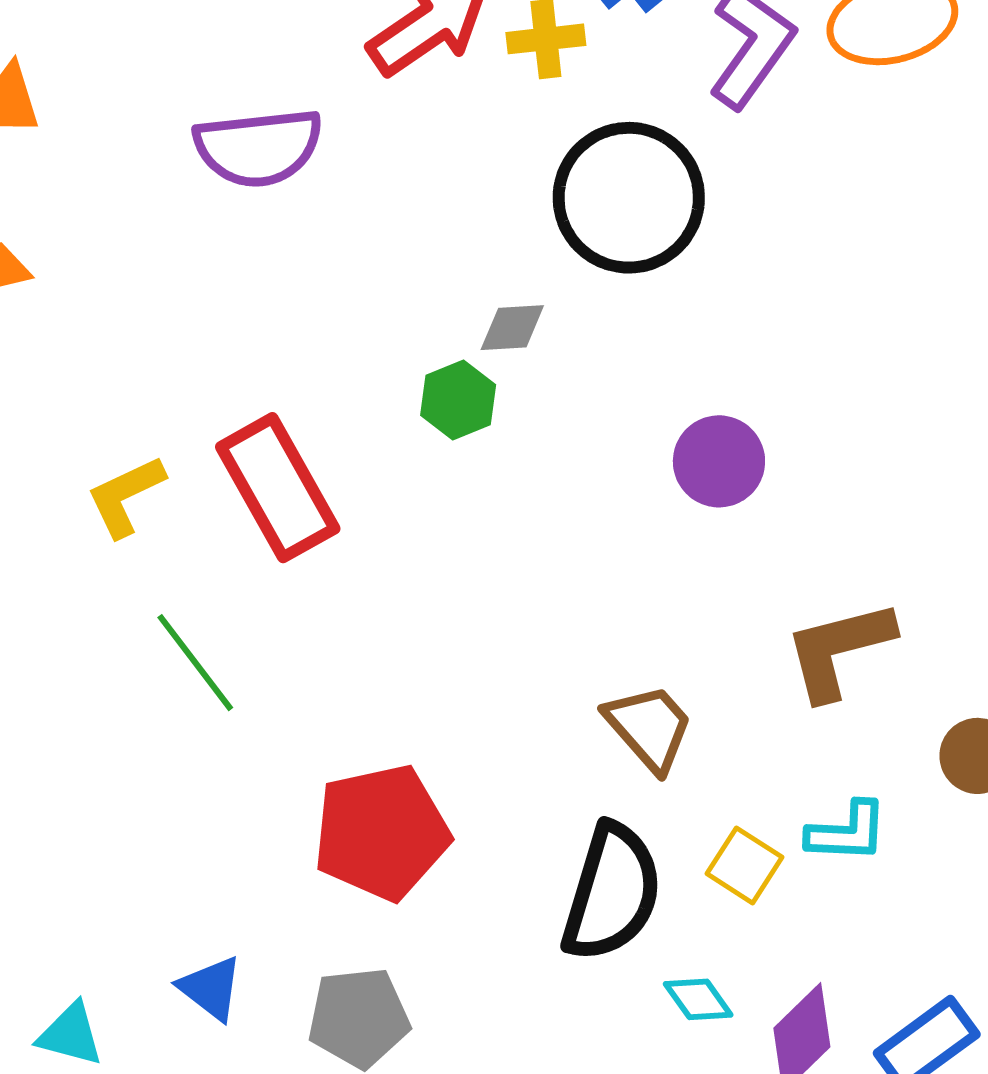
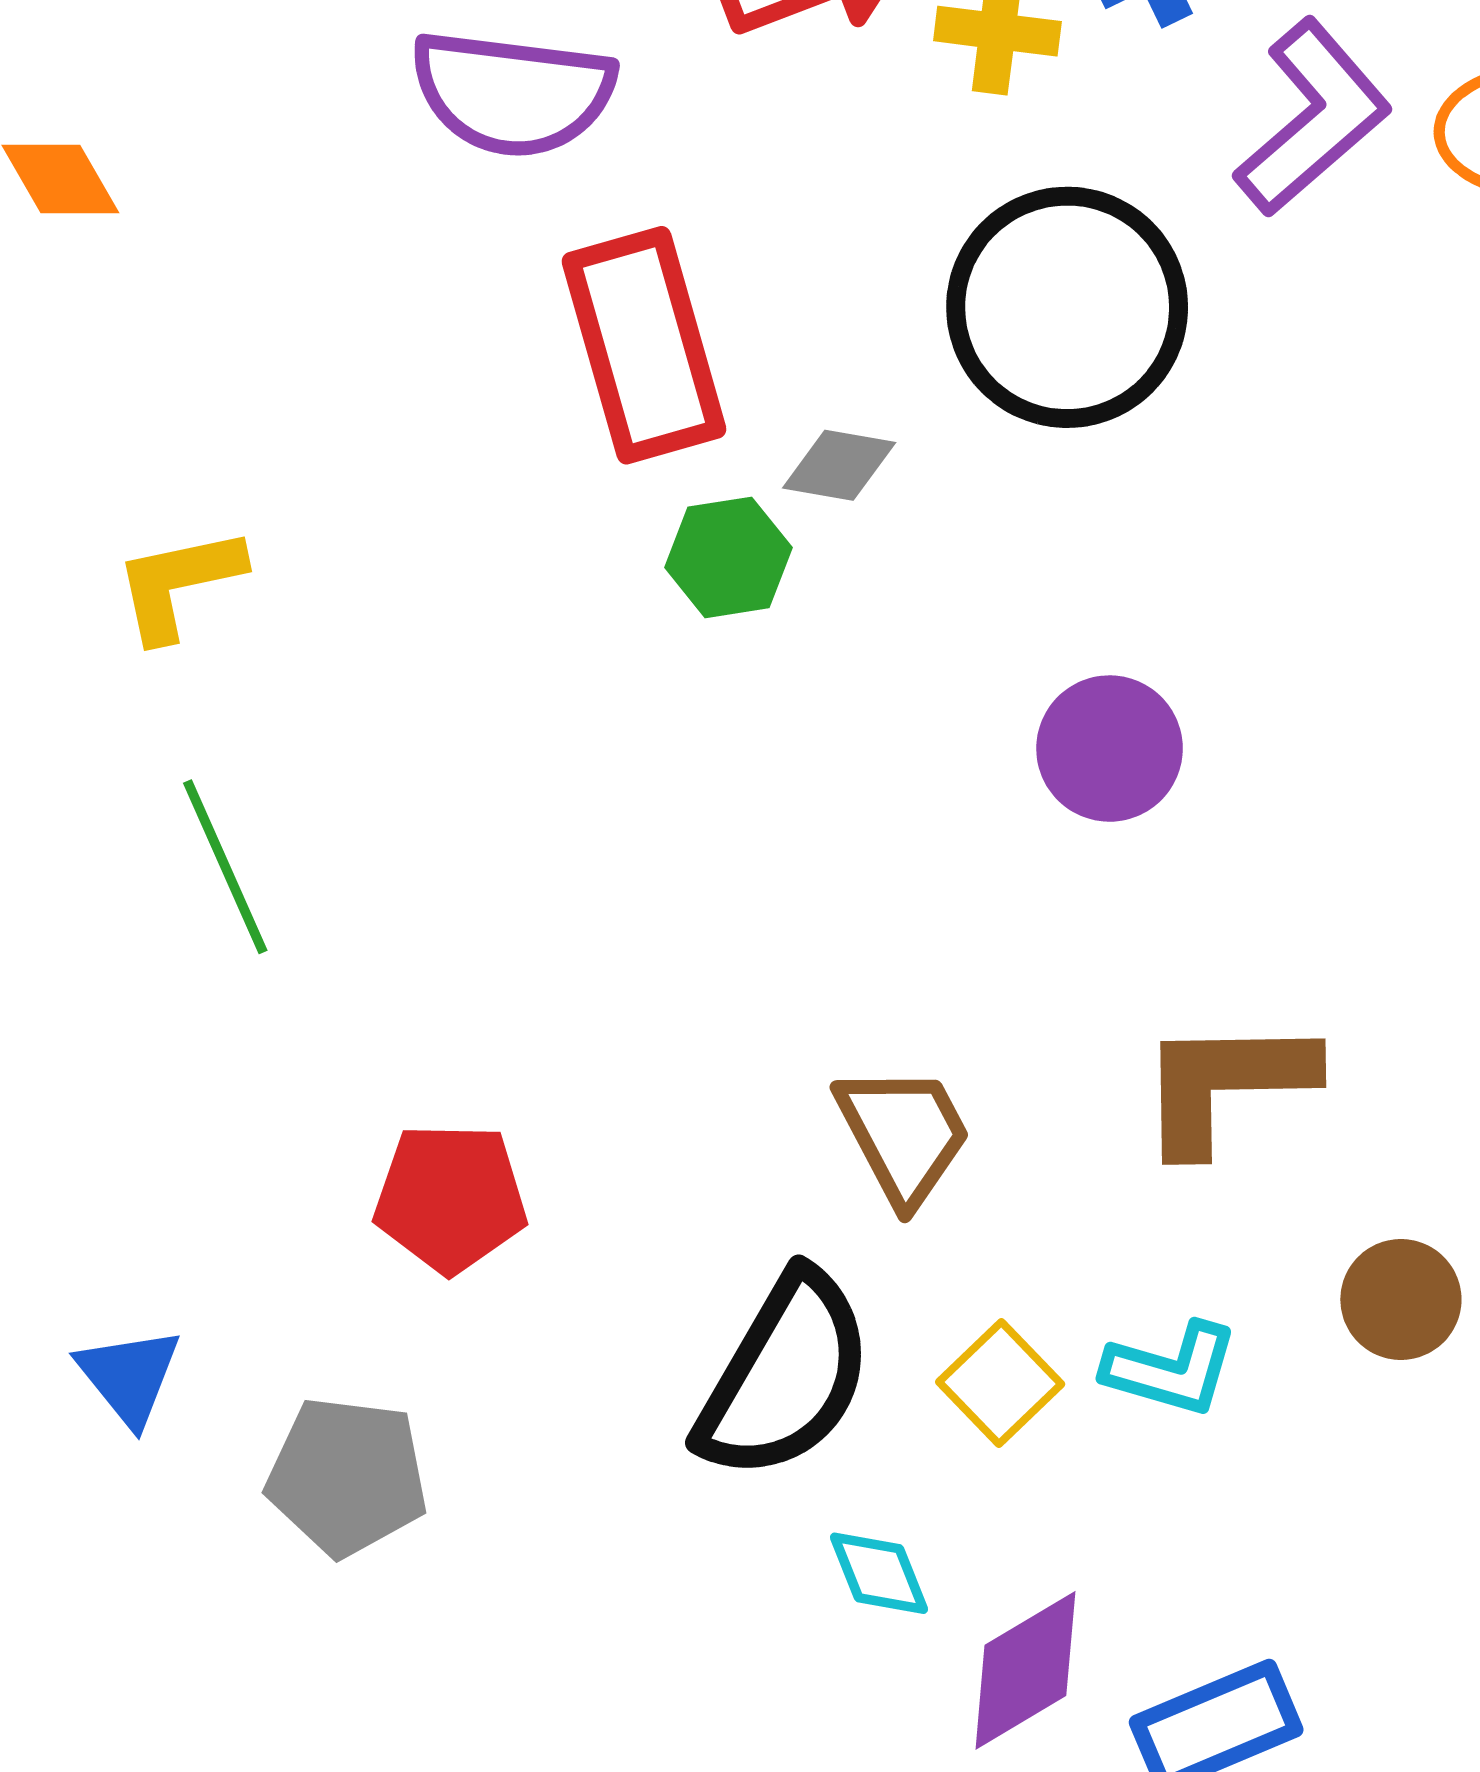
red rectangle: (278, 488) -> (644, 345), moved
red pentagon: (381, 832) -> (450, 1198), size x0.7

